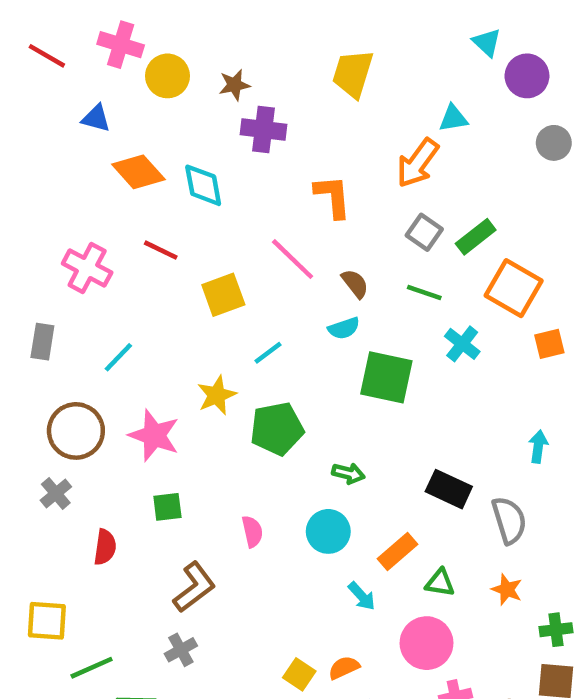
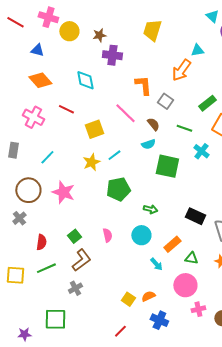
orange diamond: (138, 172) -> (40, 80), moved
gray square: (424, 232) -> (165, 101), moved
yellow star: (217, 395) -> (91, 162), moved
green square: (167, 507) -> (74, 236), moved, turned -32
green line: (92, 668) -> (46, 268), moved

